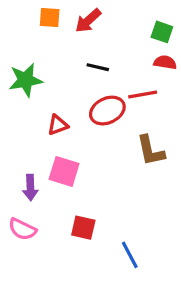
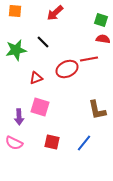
orange square: (50, 17) -> (15, 11), moved
black line: (98, 67) -> (43, 42), moved, turned 32
brown L-shape: (151, 151) -> (97, 110), moved
blue line: (130, 255) -> (84, 143), moved, turned 66

